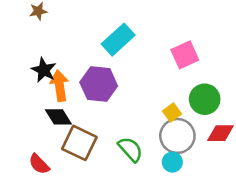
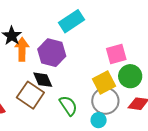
pink square: (185, 55) -> (116, 54), moved
yellow square: (172, 112) -> (104, 83), size x1.6
black diamond: (58, 117) -> (43, 80), moved

